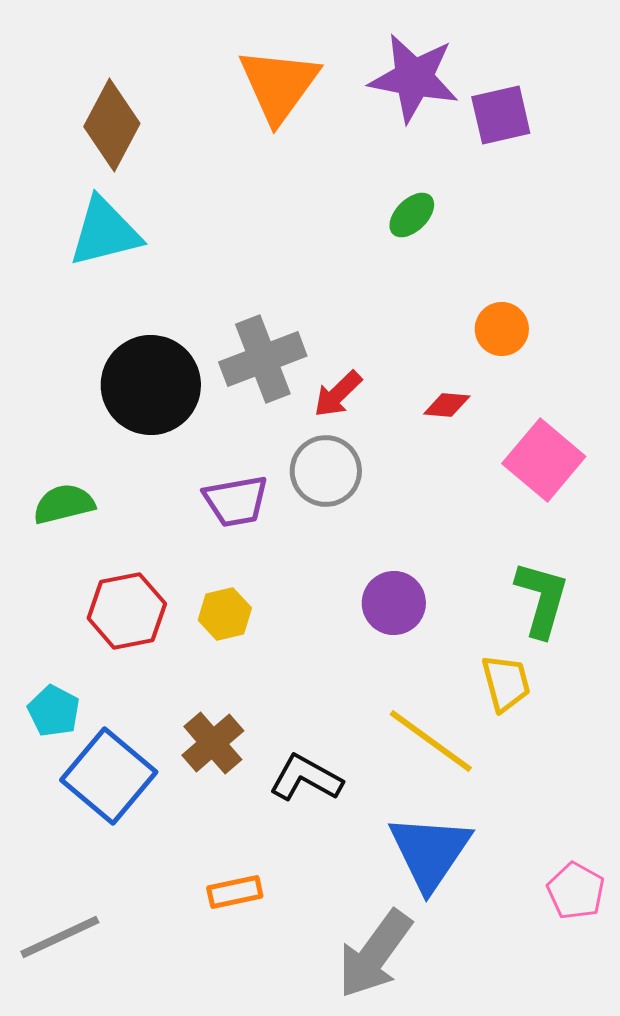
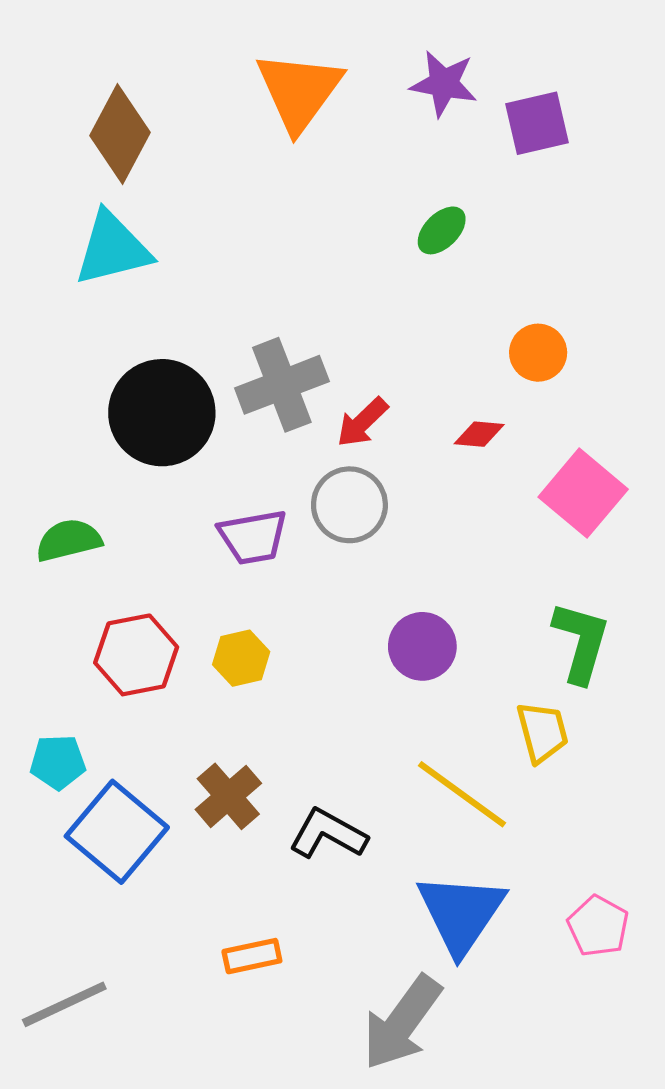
purple star: (414, 78) -> (444, 84), size x0.7
cyan pentagon: (54, 711) -> (58, 762), turned -30
pink pentagon: (576, 891) -> (598, 926), moved

